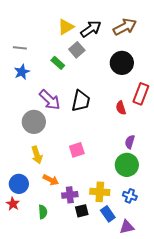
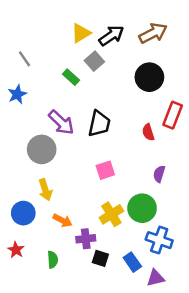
gray line: (20, 48) -> (24, 59), turned 48
blue star: (22, 72) -> (17, 94), moved
pink square: (77, 150) -> (105, 170), moved
green circle: (127, 165) -> (142, 208), moved
blue circle: (19, 184) -> (23, 213), moved
yellow cross: (100, 192) -> (111, 214), moved, turned -36
blue cross: (130, 196) -> (159, 240), size x1.5
black square: (82, 211) -> (100, 258), turned 32

